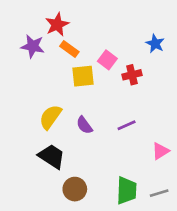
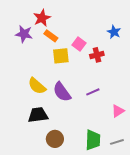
yellow semicircle: (50, 117) -> (37, 86), turned -84
purple semicircle: (84, 125) -> (62, 92), size x1.5
black trapezoid: (52, 156) -> (38, 115), turned -40

